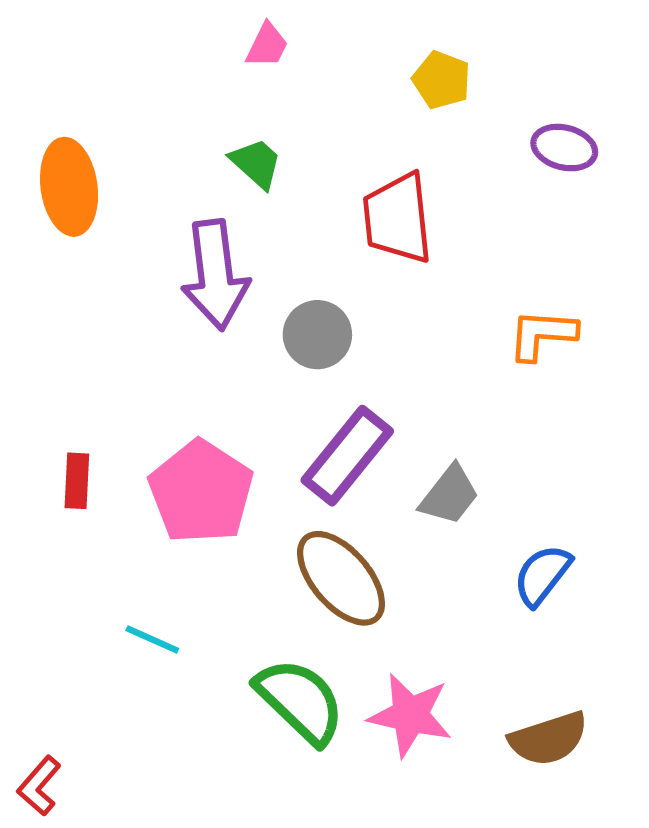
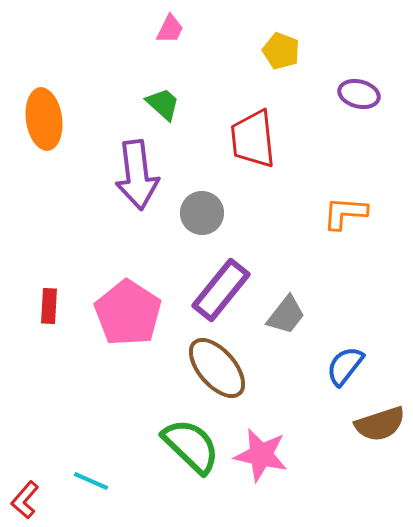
cyan line: (152, 640) -> (91, 481), moved
brown semicircle: (549, 739) -> (380, 424), moved

